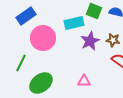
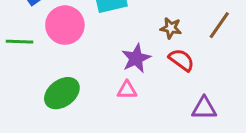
purple star: (90, 41) -> (136, 58), moved
green line: (21, 63) -> (20, 42), moved, turned 66

